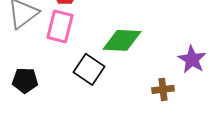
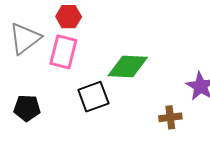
black square: (89, 69) -> (93, 97), turned 36

